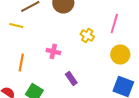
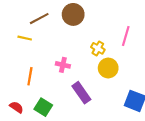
yellow circle: (120, 54) -> (108, 68), moved
purple rectangle: (71, 78) -> (81, 93), size x1.5

